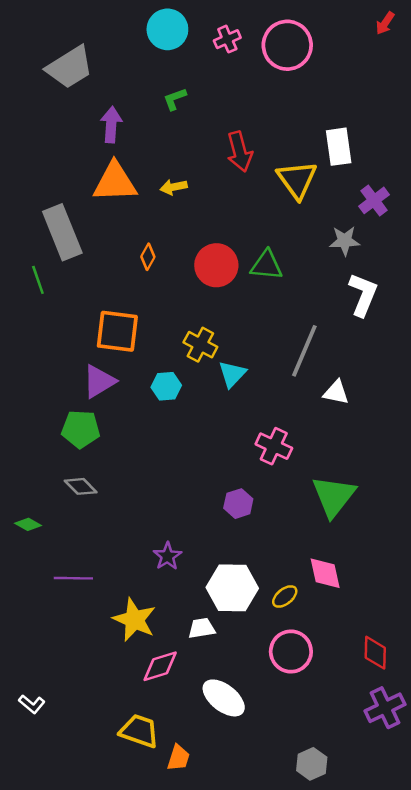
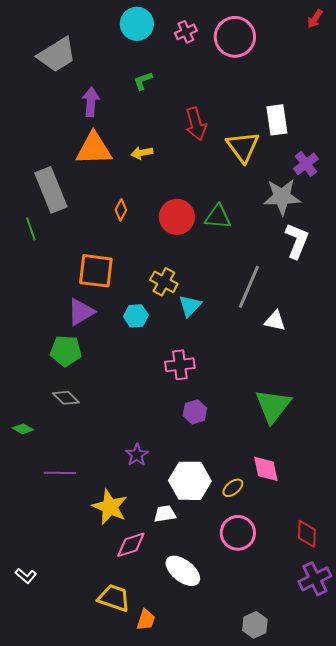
gray star: (345, 241) -> (282, 197), size x1.5
pink cross: (274, 446) -> (180, 365), moved, turned -32

